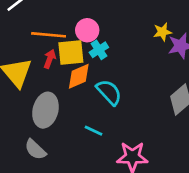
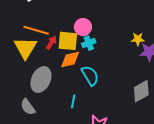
orange line: (49, 35) -> (36, 30), moved
cyan line: (93, 131) -> (73, 101), turned 64

